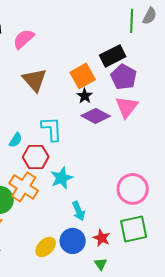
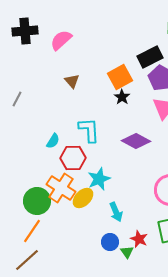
brown triangle: (35, 80) -> (72, 81), size x0.6
purple diamond: (96, 116) -> (136, 141), moved
blue circle: (73, 241) -> (110, 242), size x0.7
yellow ellipse: (46, 247) -> (83, 198), moved
green triangle: (101, 264) -> (127, 252), moved

